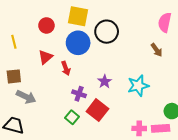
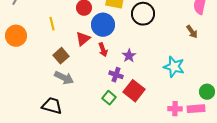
blue circle: (78, 43) -> (103, 25), moved
brown square: (14, 76) -> (61, 56), moved, turned -35
purple star: (105, 82) -> (129, 56), moved
cyan star: (138, 86) -> (174, 67), turned 30

